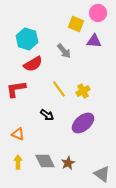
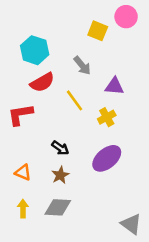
purple triangle: (94, 41) -> (114, 86), moved
yellow line: (59, 89) -> (74, 100), moved
gray diamond: (45, 161) -> (58, 207), turned -60
brown star: (68, 163) -> (60, 175), moved

